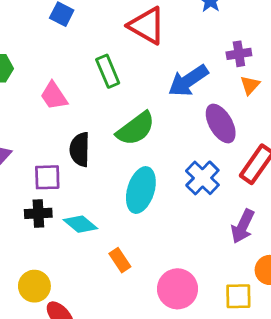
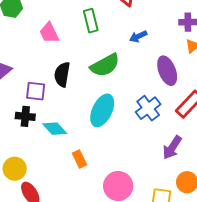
blue arrow: (188, 81) -> (138, 36), moved, size x0.6

